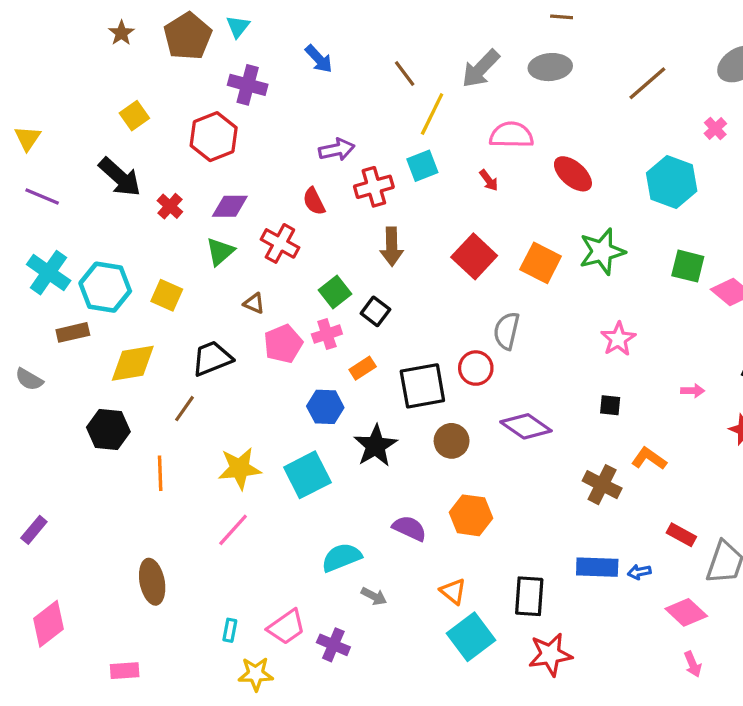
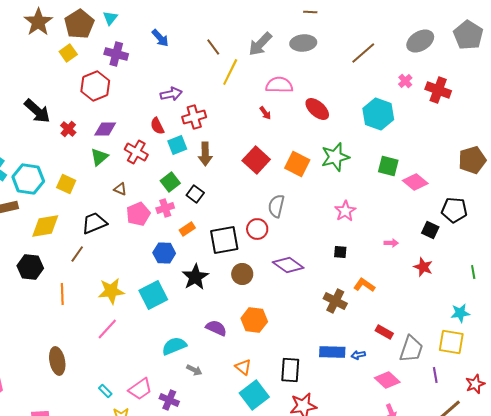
brown star: (121, 33) -> (38, 22), size x1.8
yellow square: (134, 116) -> (68, 53), moved
cyan square: (422, 166) -> (177, 145), moved
cyan rectangle: (230, 630) -> (105, 391), turned -56

